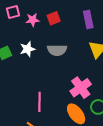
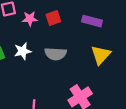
purple rectangle: (88, 19) -> (92, 21), turned -66

